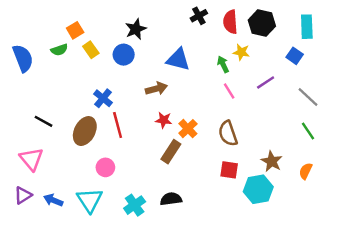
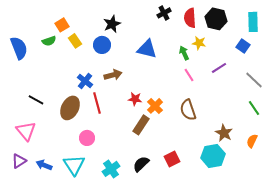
brown arrow: (156, 89) -> (113, 75), moved
red square: (229, 170) -> (172, 159), moved, turned -35
black semicircle: (171, 199) -> (141, 164), turned -36

